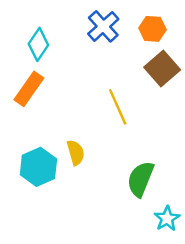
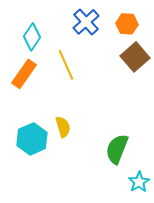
yellow line: (118, 107) -> (66, 65), moved

